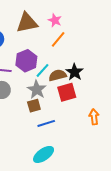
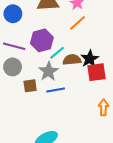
red square: (67, 92) -> (96, 72), moved
brown square: (34, 106) -> (30, 86), moved
blue line: (46, 123) -> (56, 90), moved

